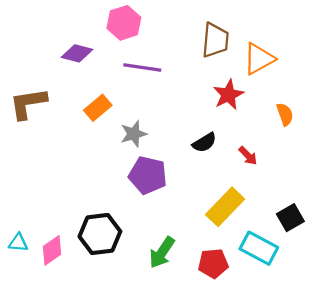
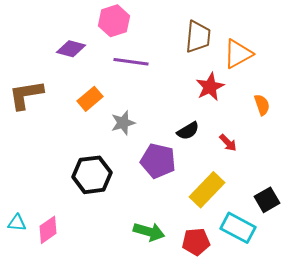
purple pentagon: (148, 175) -> (158, 161), moved
black hexagon: (100, 234) -> (92, 175), moved
green arrow: (162, 253) -> (149, 232), turned -108

